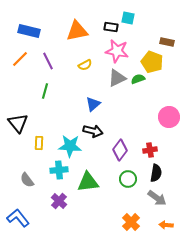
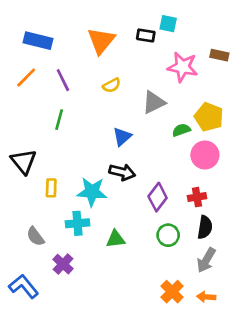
orange triangle: (77, 31) -> (101, 41), turned -40
pink star: (117, 51) -> (183, 67), moved
yellow pentagon: (152, 62) -> (209, 117), moved
green semicircle: (138, 79) -> (181, 130), moved
pink circle: (169, 117) -> (205, 155), moved
green triangle: (88, 182) -> (116, 239), size x0.7
gray arrow: (157, 198) -> (206, 260), turned 84
purple cross: (59, 201) -> (63, 264), moved
orange arrow: (166, 225) -> (206, 297), moved

